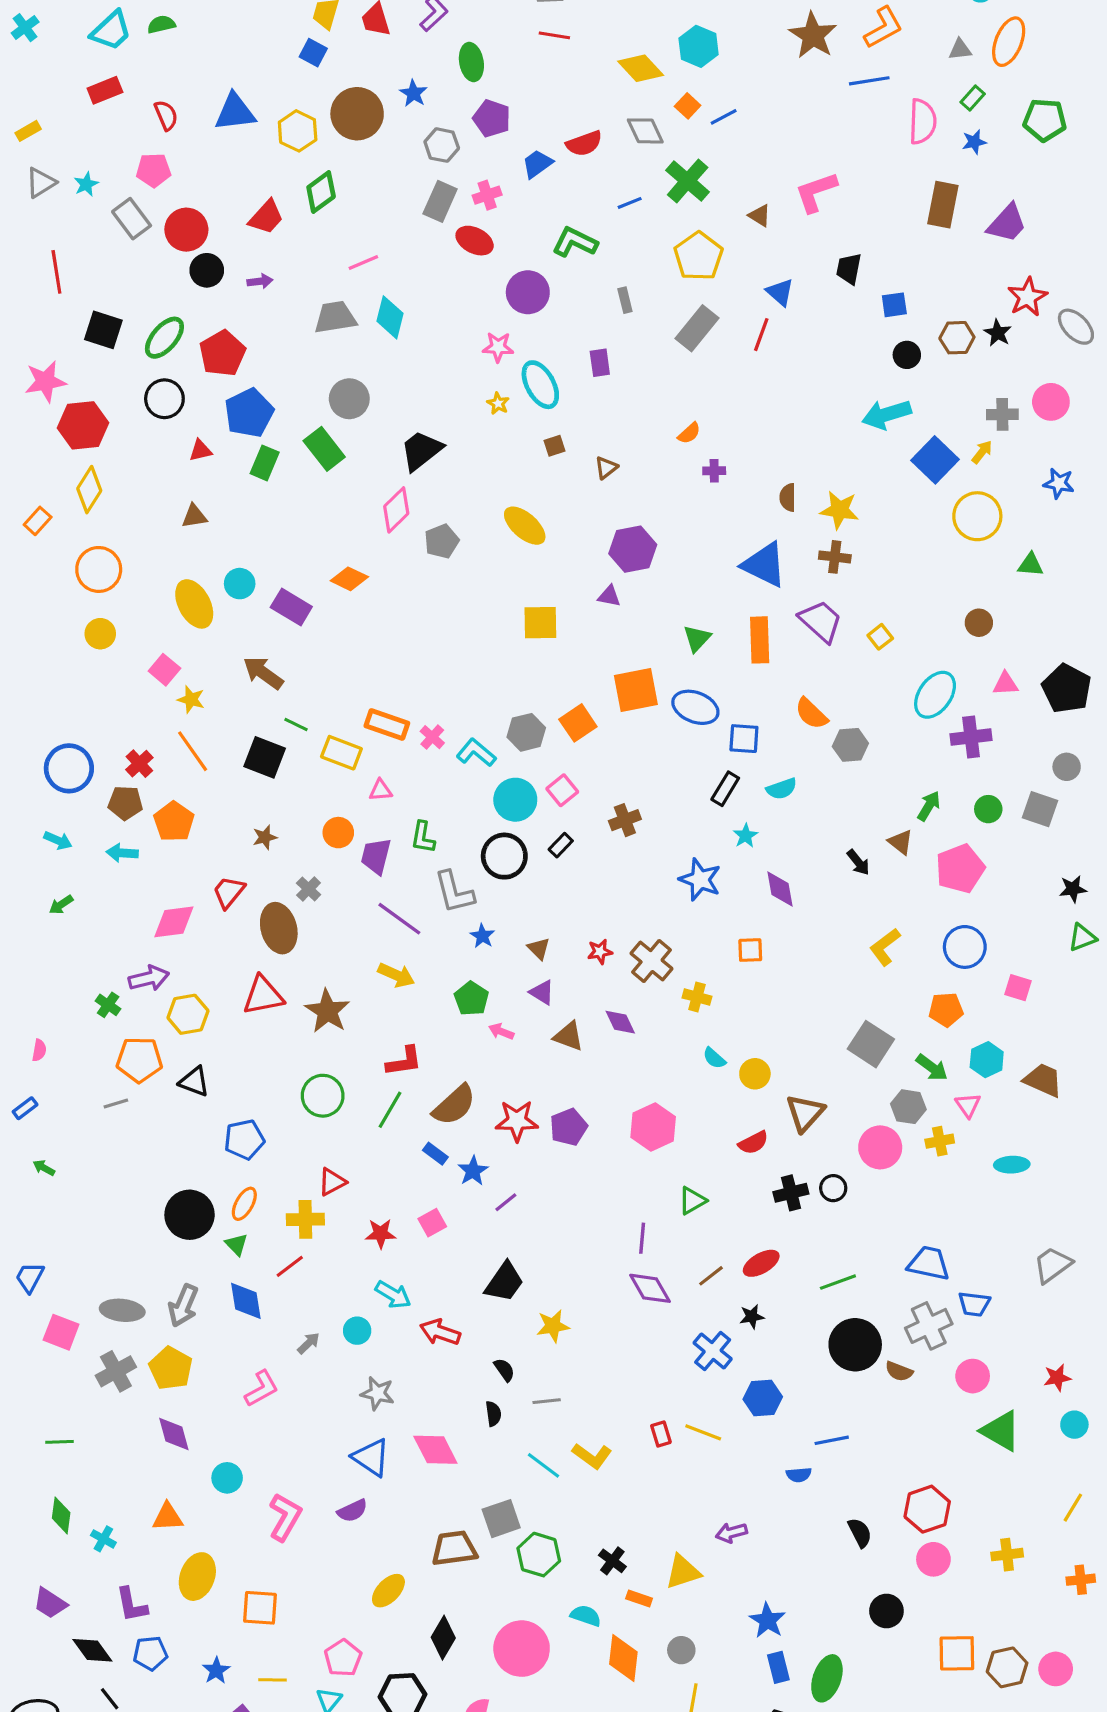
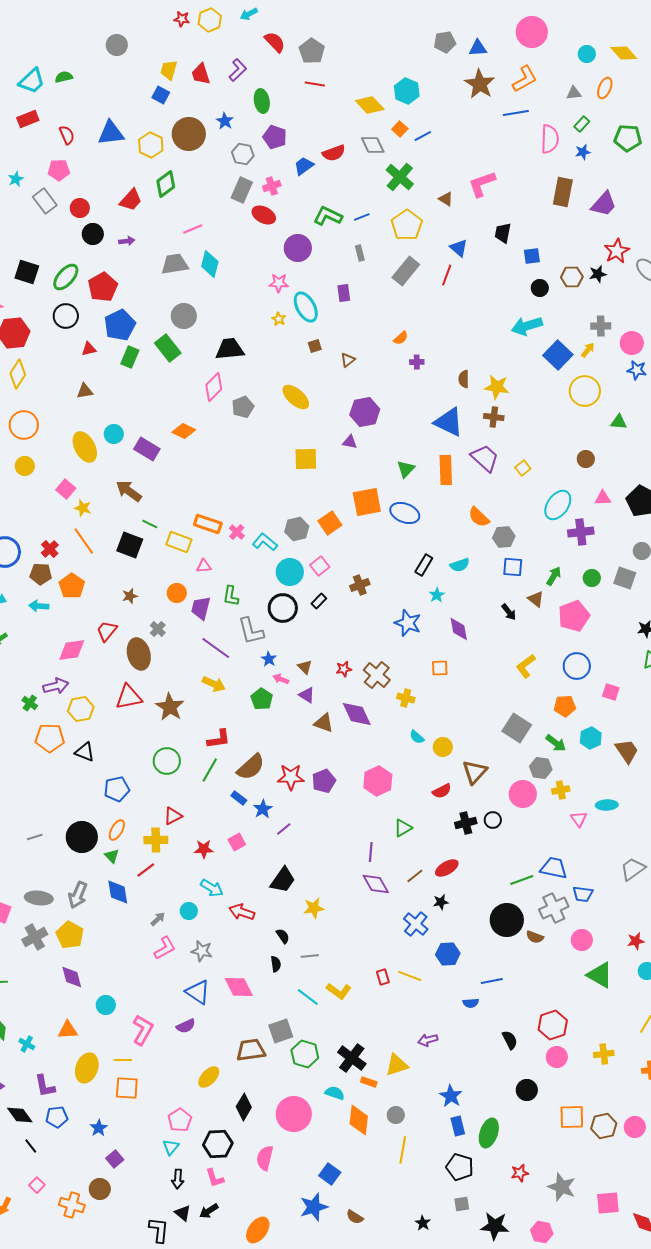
orange ellipse: (1009, 42) -> (605, 88), size x0.7
blue line: (630, 203) -> (362, 217), moved
red circle: (186, 230) -> (80, 208), size x0.7
black star: (998, 333) -> (598, 274), turned 30
pink circle: (1051, 402) -> (632, 343), moved
black trapezoid: (421, 450) -> (230, 349), turned 32
blue square: (744, 739) -> (513, 567), moved
purple diamond: (620, 1022) -> (357, 714), size x1.5
pink arrow: (501, 1031) -> (281, 679), moved
brown trapezoid: (1043, 1080) -> (627, 751), turned 32
gray line: (116, 1104) -> (35, 837), moved
pink triangle: (968, 1105) -> (579, 819), moved
green line: (838, 1282) -> (522, 880), moved
pink L-shape: (262, 1389) -> (165, 948), moved
black cross: (612, 1561) -> (352, 1058), size x1.6
yellow line: (273, 1680) -> (123, 1060), moved

